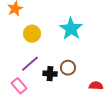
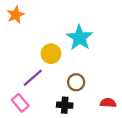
yellow circle: (32, 34) -> (51, 54), moved
black cross: (50, 74) -> (65, 105), moved

